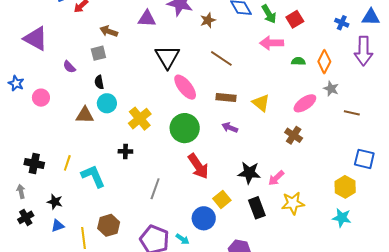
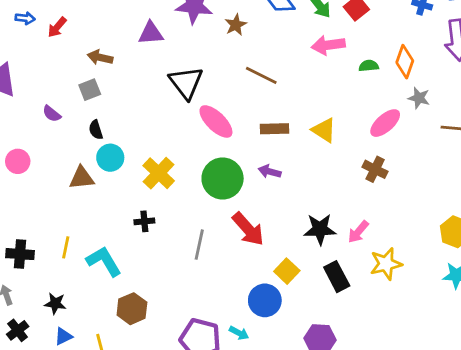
purple arrow: (230, 128) -> (270, 172), moved
gray line: (155, 189) -> (199, 245), moved
brown hexagon: (109, 225) -> (132, 309), moved

